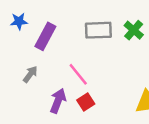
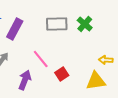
red square: (86, 102) -> (62, 74), moved

